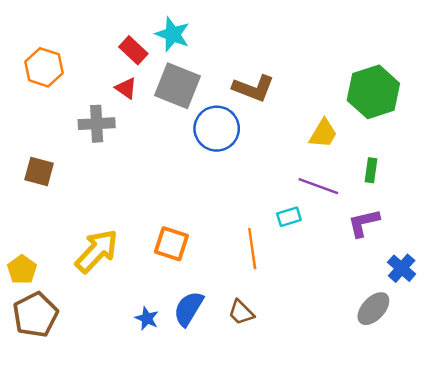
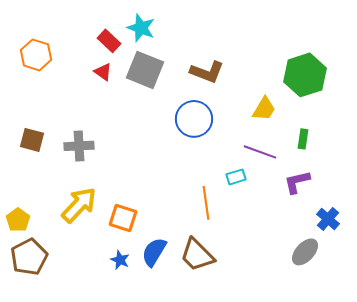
gray cross: (97, 124) -> (79, 146), moved
blue circle: (217, 129) -> (194, 119), moved
orange square: (171, 244) -> (123, 218), moved
brown trapezoid: (241, 312) -> (197, 255), size x1.6

